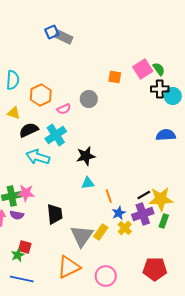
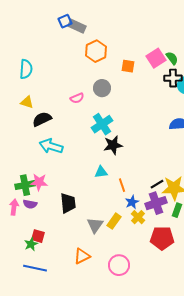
orange hexagon: (41, 95) -> (96, 51), moved
cyan cross: (56, 135) -> (102, 124), moved
black star: (86, 156) -> (113, 145), moved
gray triangle: (82, 236) -> (95, 225), size x0.7
orange triangle: (69, 267) -> (82, 256), size x0.7
red pentagon: (155, 269) -> (162, 238), moved

